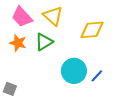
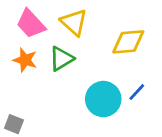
blue line: (97, 76) -> (137, 92), moved

